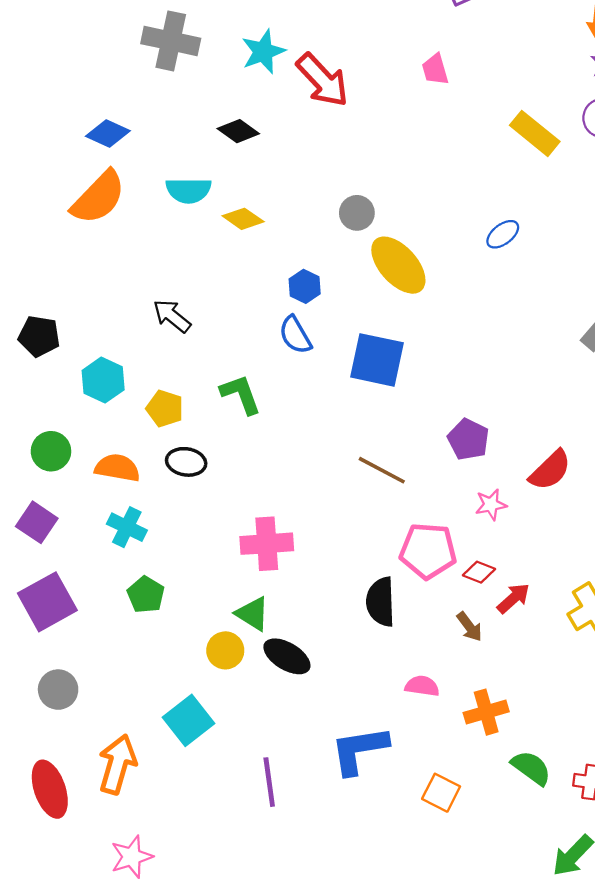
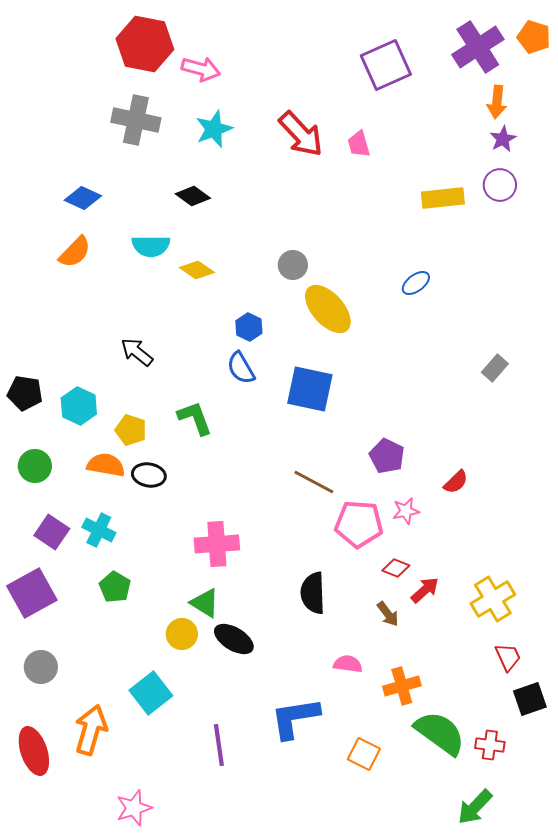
red arrow: (323, 80) -> (301, 134), moved
yellow rectangle: (535, 133) -> (443, 198), turned -45
orange semicircle: (98, 197) -> (75, 252), size x0.7
black pentagon: (39, 336) -> (25, 393), moved
orange semicircle: (117, 468) -> (106, 465), moved
red semicircle: (550, 470) -> (456, 482), size x0.7
purple square: (37, 522) -> (52, 532), moved
pink pentagon: (428, 551) -> (359, 524), moved
green semicircle: (531, 768) -> (440, 733), size x1.5
pink star: (132, 857) -> (134, 808), moved

